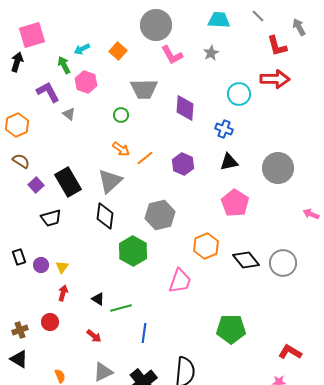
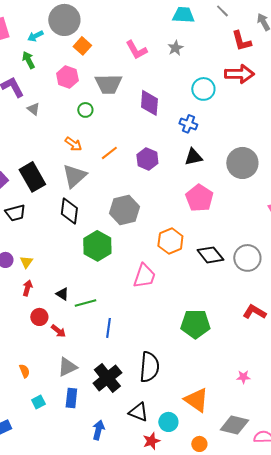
gray circle: (156, 25) -> (64, 20), moved
cyan arrow: (82, 49) -> (35, 36), moved
pink hexagon: (86, 82) -> (67, 77), moved
orange arrow: (121, 149) -> (73, 144), moved
red circle: (50, 322) -> (39, 317), moved
red L-shape: (290, 352) -> (254, 312), moved

